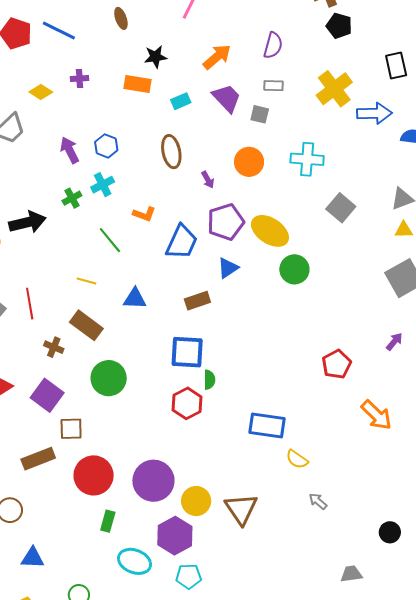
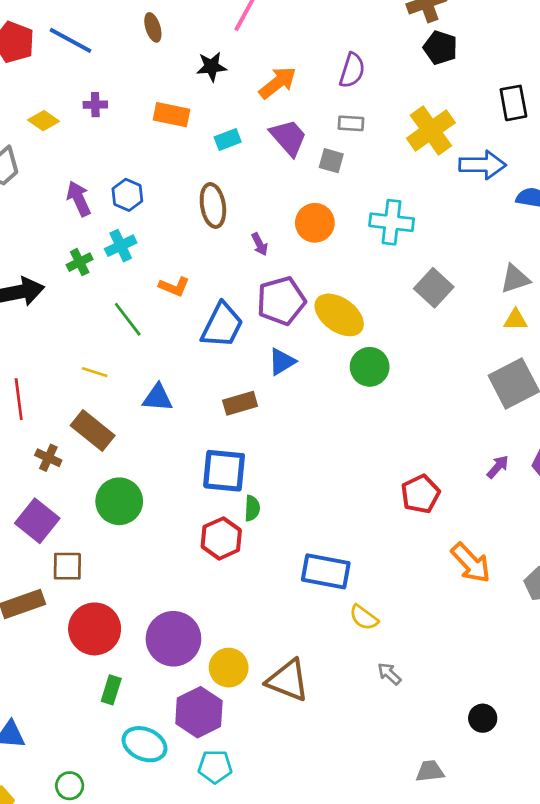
black star: (156, 57) -> (211, 67), moved
brown triangle: (241, 509) -> (288, 680), turned -36

